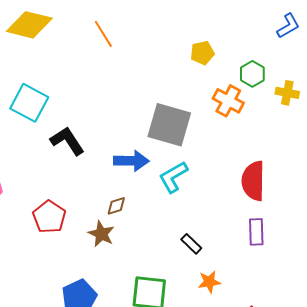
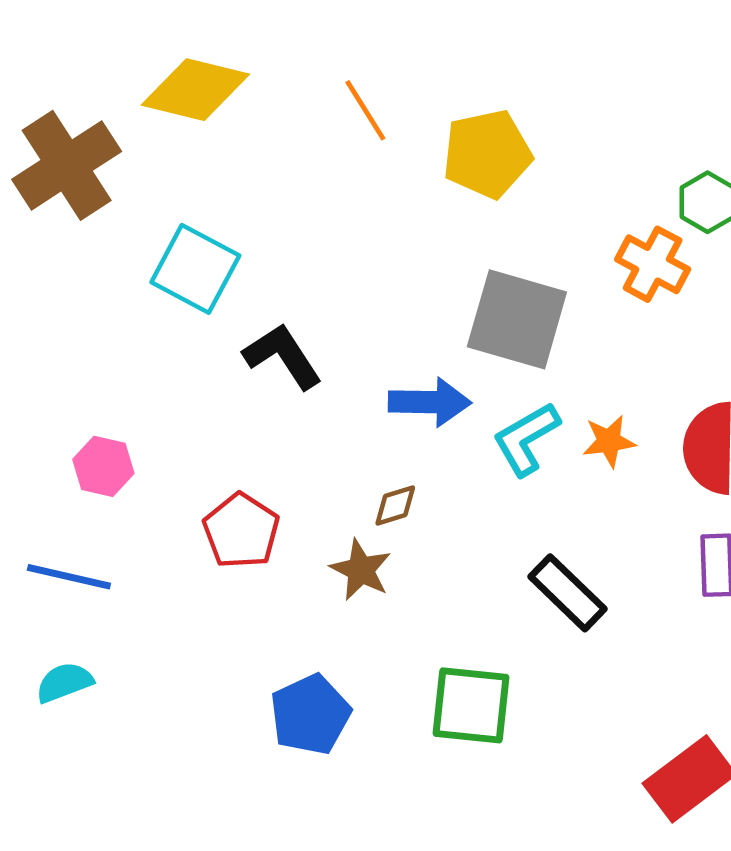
yellow pentagon: (202, 53) -> (487, 154), moved, size x1.6
black rectangle: (191, 244) -> (568, 593), size x1.6
orange star: (209, 282) -> (609, 441), moved

